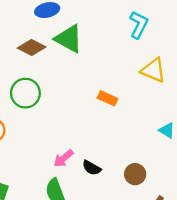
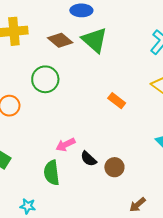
brown circle: (135, 174) -> (114, 167), moved

